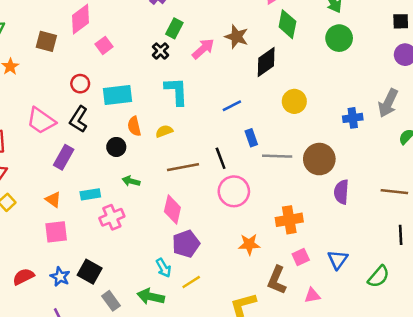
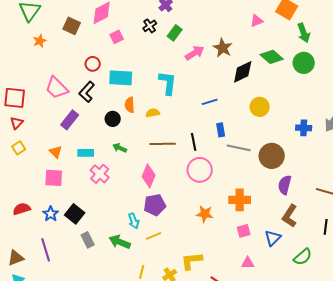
green diamond: (287, 24) -> (272, 57), moved, turned -70
black cross: (161, 51) -> (150, 26), moved
pink cross: (112, 217) -> (100, 174), turned -36
brown L-shape: (277, 280) -> (290, 216), moved

